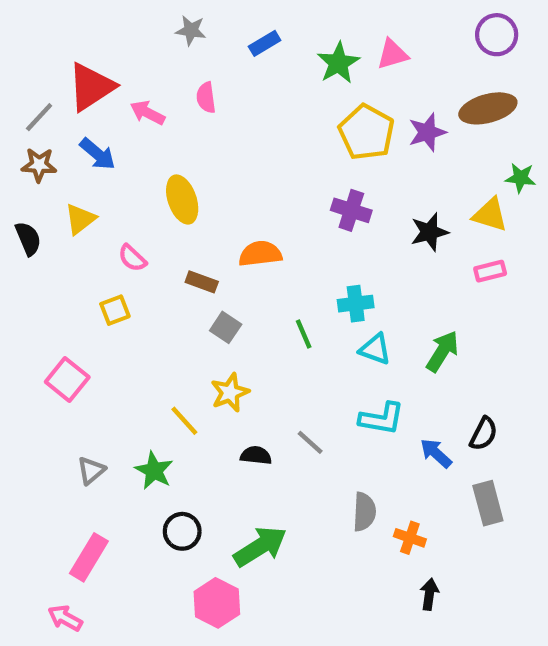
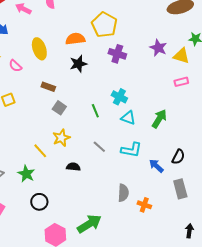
yellow pentagon: (366, 132) -> (104, 25), moved
purple star: (427, 132) -> (158, 48), moved, turned -30
black star: (429, 232) -> (78, 64), moved
orange semicircle: (260, 254) -> (75, 39), moved
pink semicircle: (132, 258) -> (15, 66), moved
cyan cross: (356, 304) -> (119, 97), turned 35
gray line: (310, 442) -> (99, 147), moved
green arrow: (260, 546) -> (89, 224), moved
black arrow: (429, 594) -> (189, 231), moved

